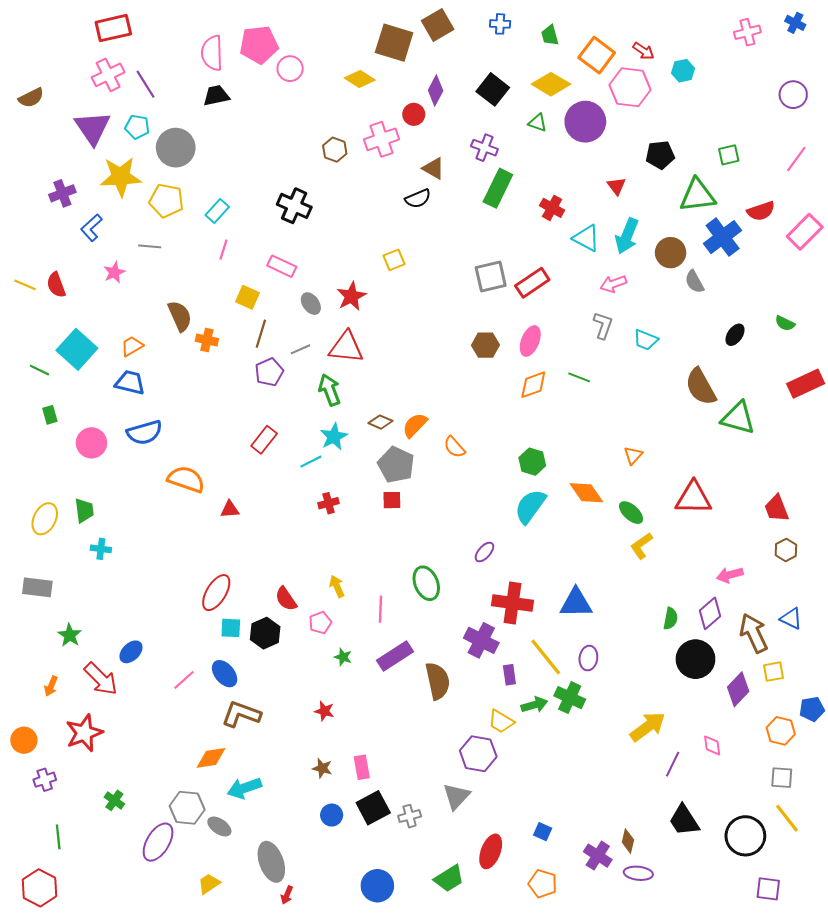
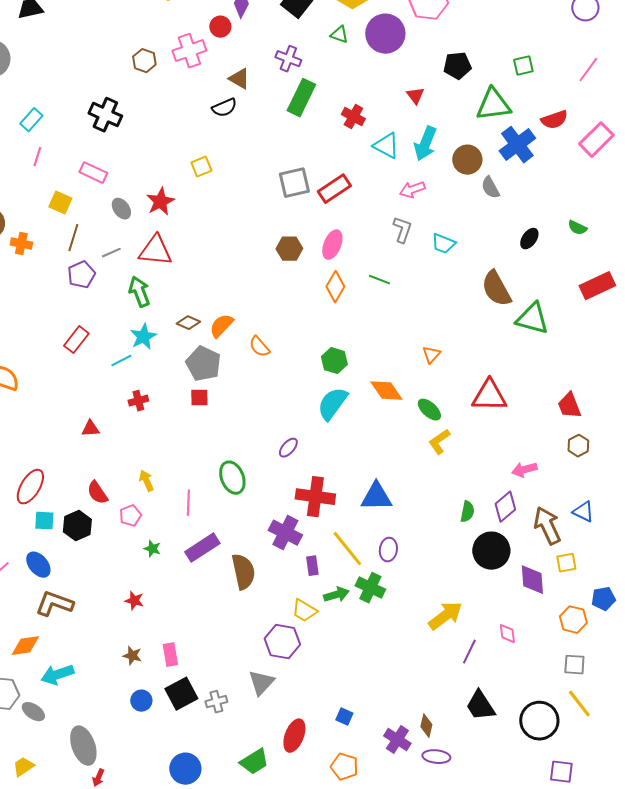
orange diamond: (533, 385) -> (335, 287), turned -40
red triangle: (230, 509) -> (90, 429), moved
purple diamond: (738, 689) -> (532, 580), turned -48

